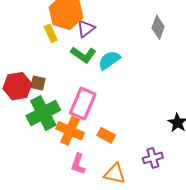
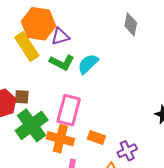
purple triangle: (86, 29) -> (60, 36), turned 30
yellow rectangle: (51, 33) -> (27, 46), size x1.6
purple cross: (153, 158) -> (127, 151), moved

